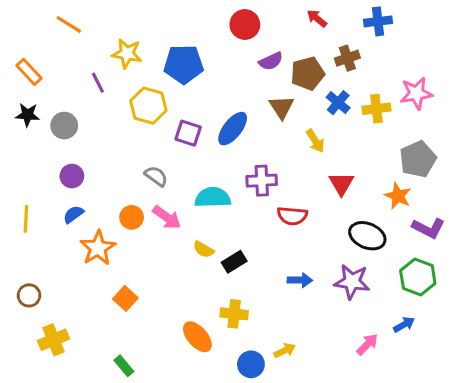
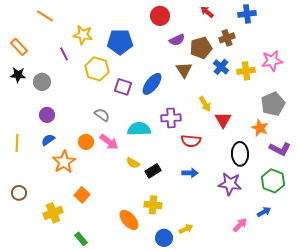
yellow arrow: (315, 141) -> (205, 104), moved
black ellipse: (367, 236) -> (240, 154), turned 65
blue arrow: (300, 280) -> (190, 173), moved
yellow cross: (54, 340) -> (53, 213), moved

